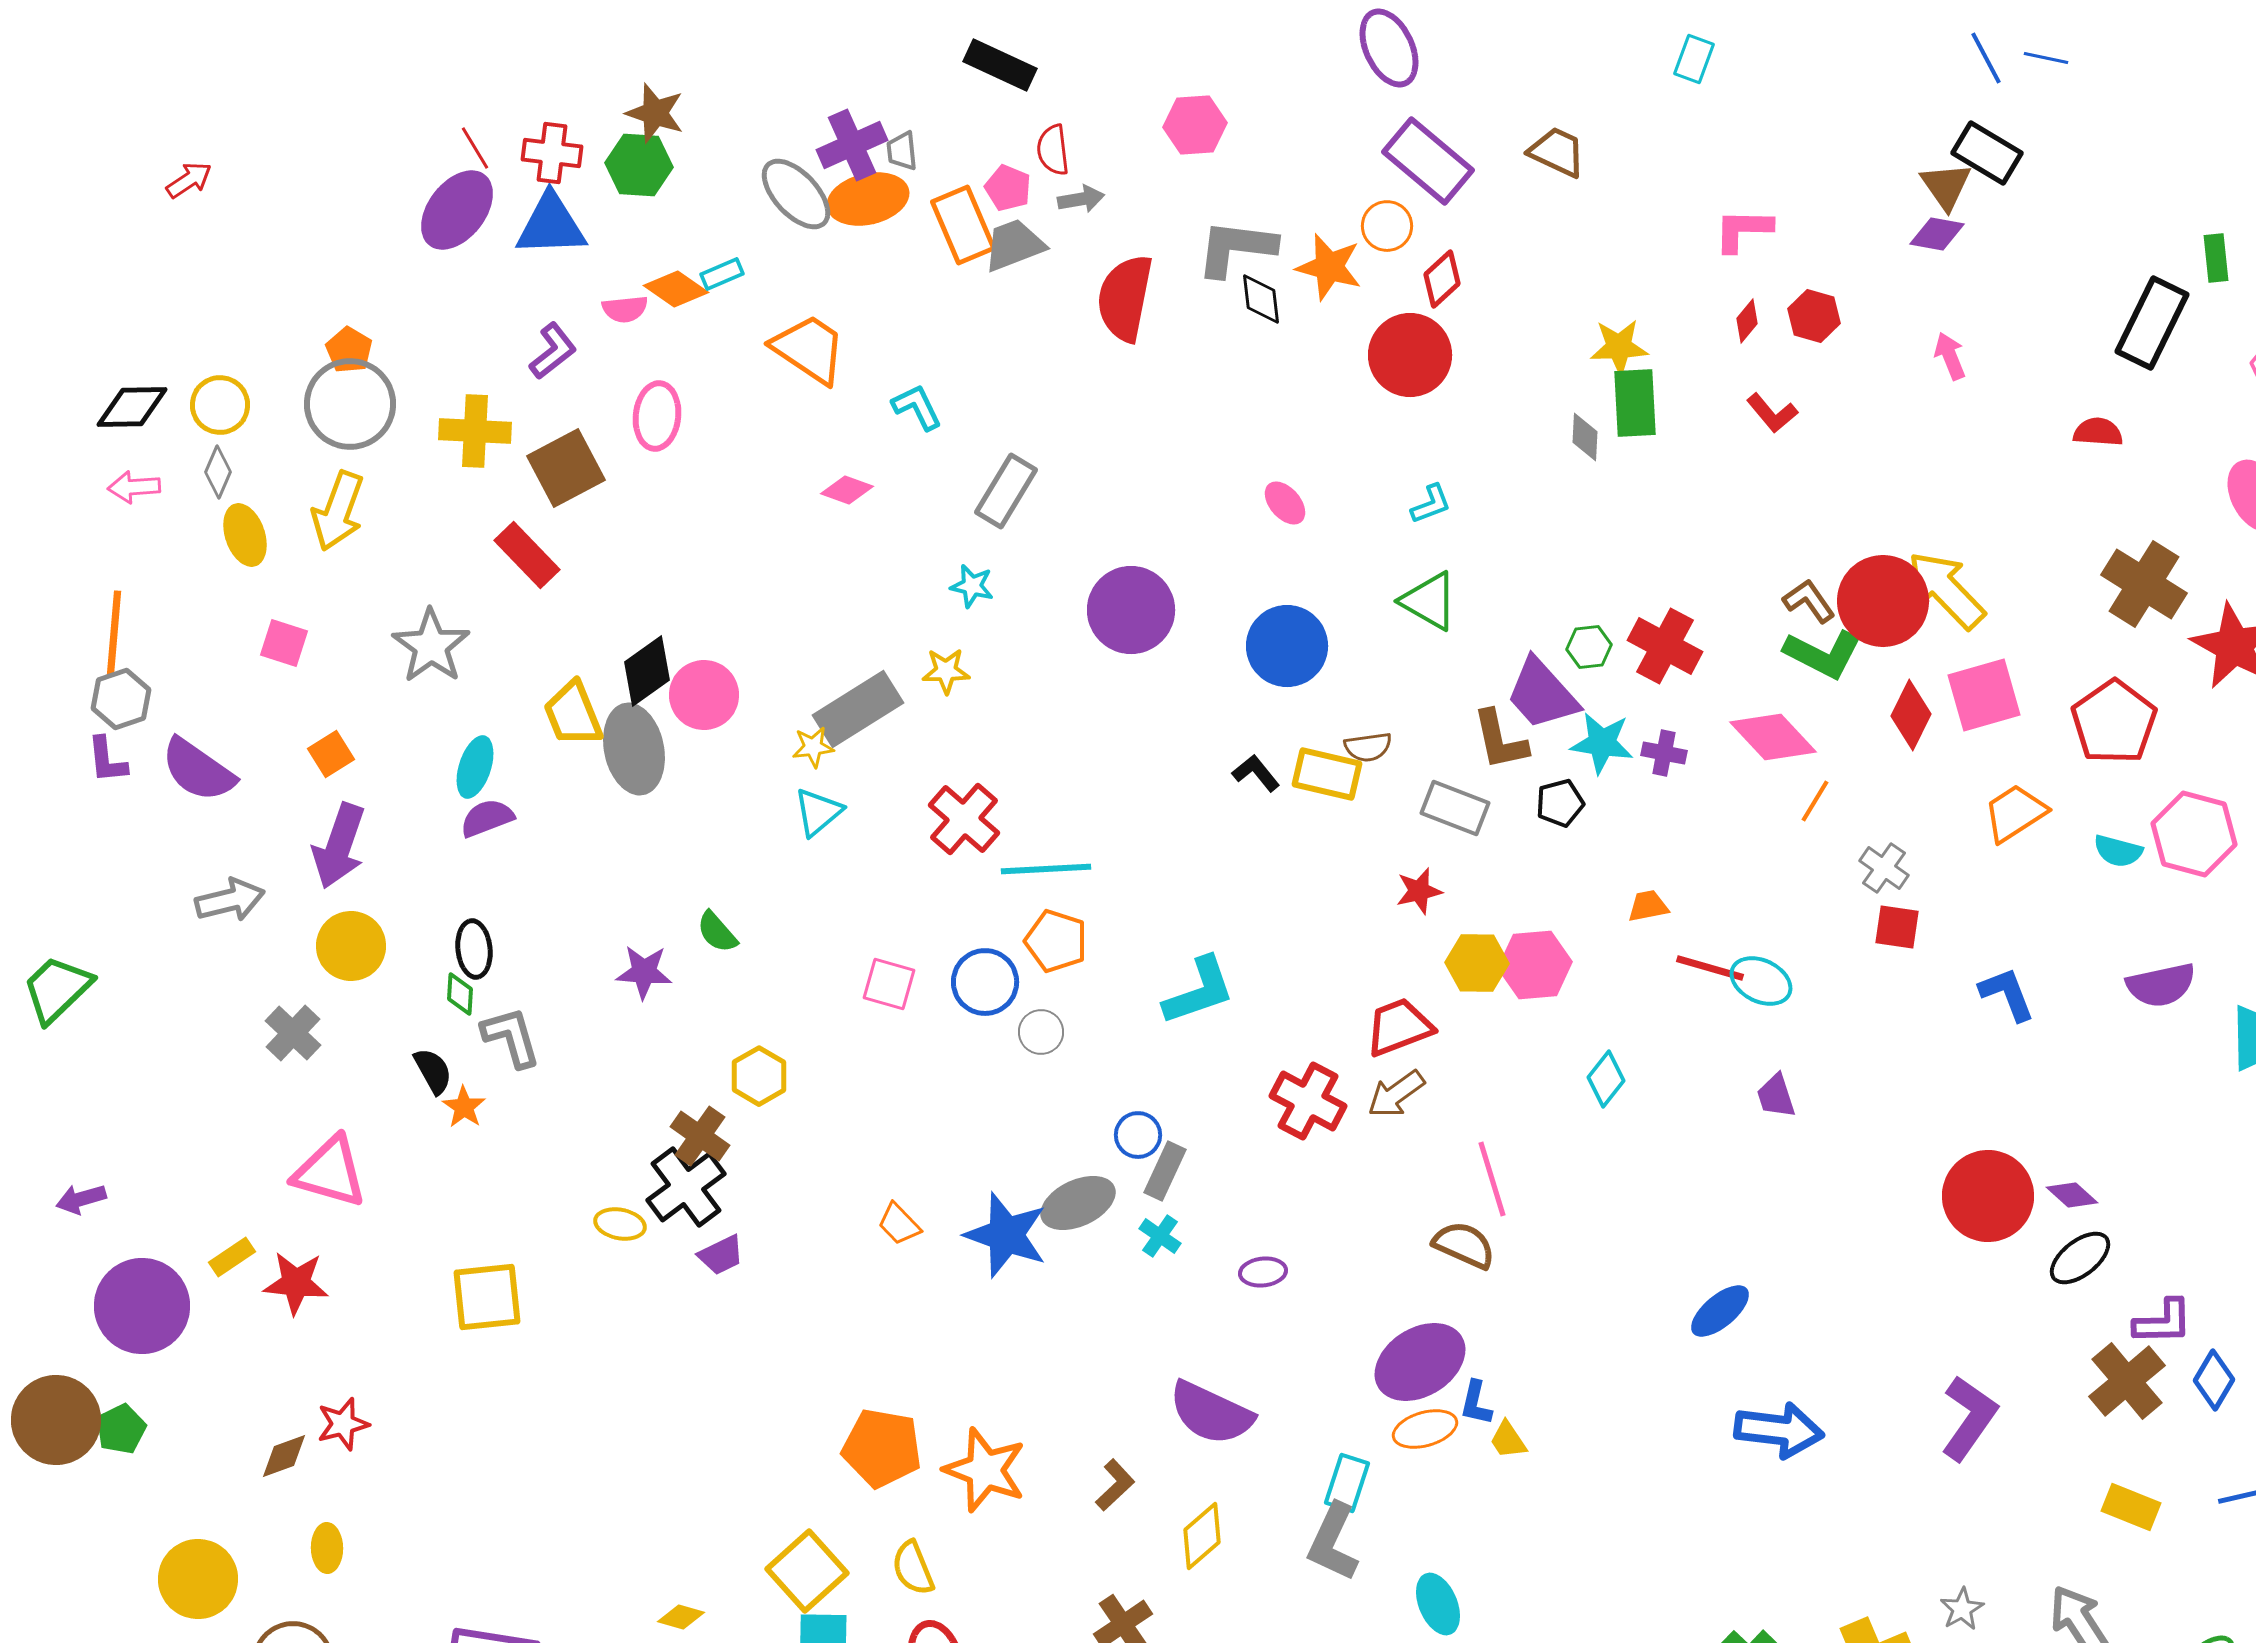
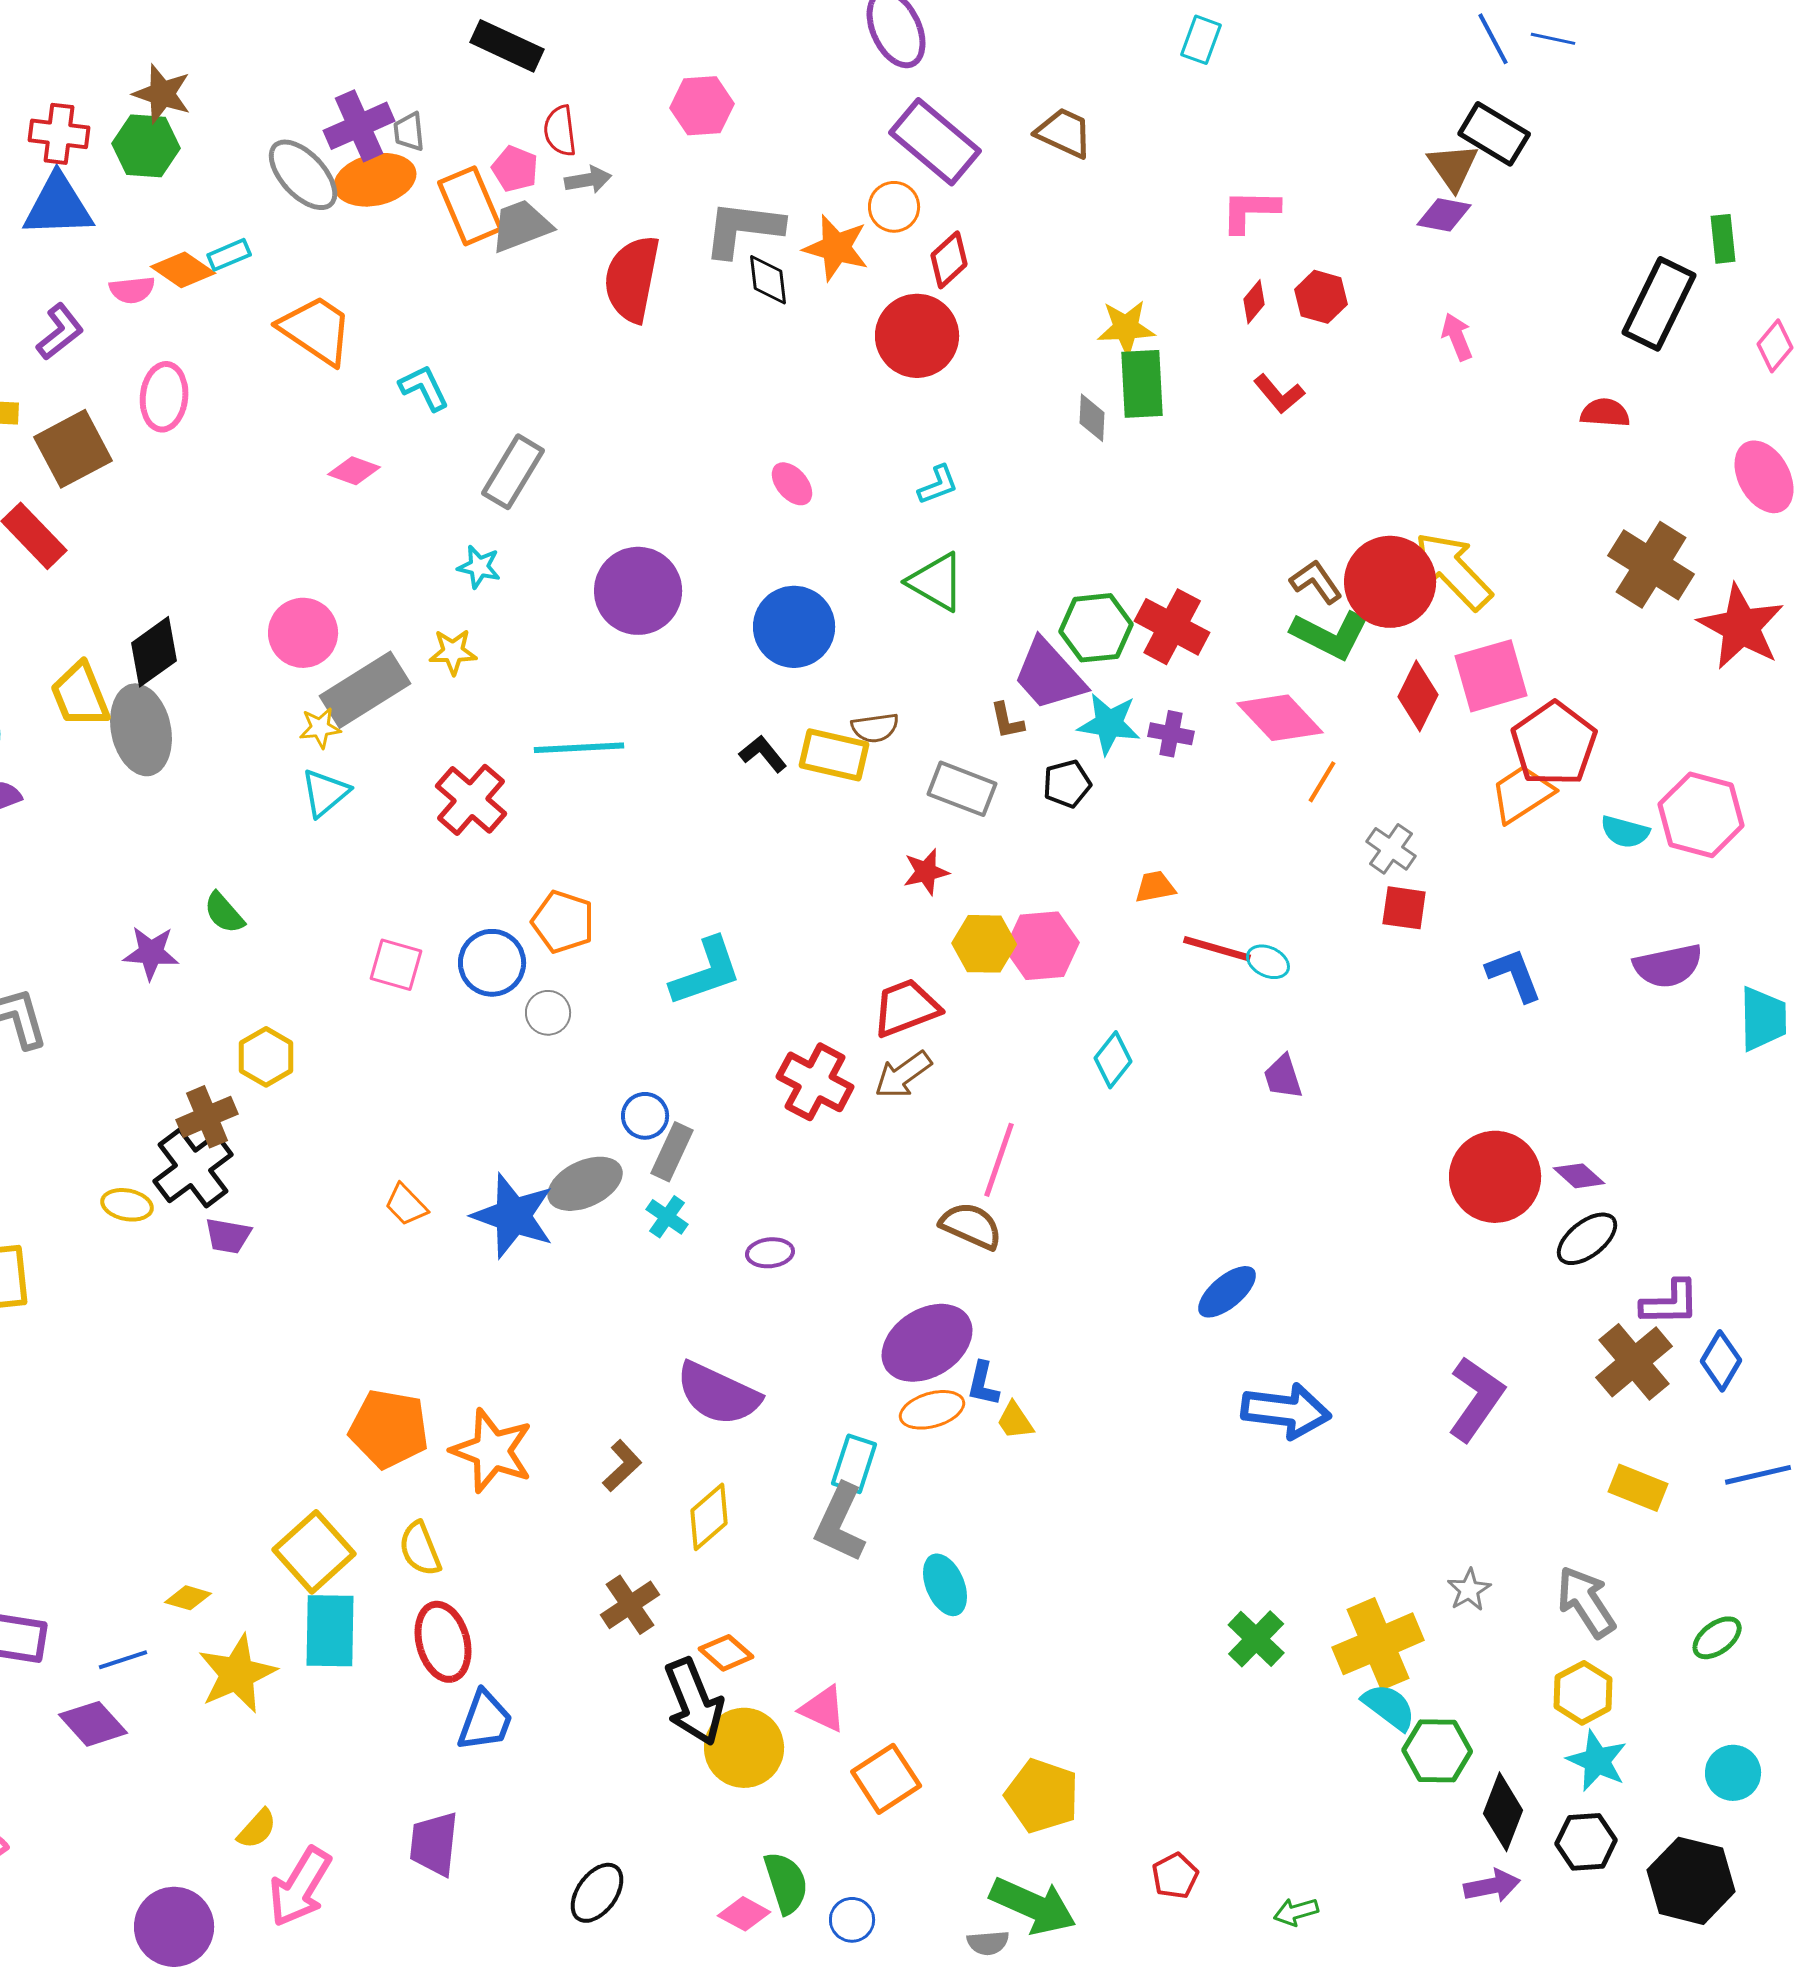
green hexagon: (1589, 647) -> (1096, 628), size x1.6
pink circle: (704, 695) -> (303, 633), moved
red pentagon: (2114, 722) -> (1554, 744), moved
brown L-shape: (1500, 740) -> (1007, 721), size x0.6
cyan line: (1046, 869) -> (579, 748), moved
cyan ellipse: (1761, 981) -> (1268, 962), size x0.7
brown cross: (700, 1136) -> (207, 1117), turned 32
pink line: (1492, 1179) -> (999, 1160), turned 36
purple trapezoid: (721, 1255) -> (228, 1236), turned 36

